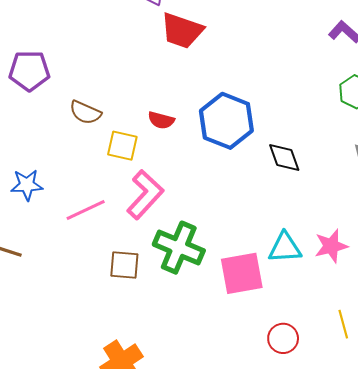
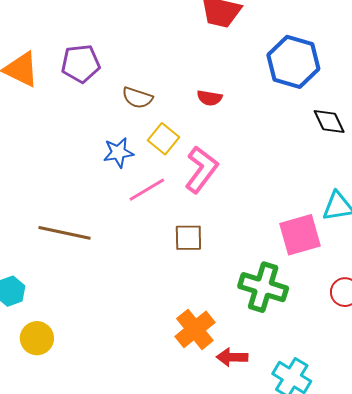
blue hexagon: (226, 121) -> (293, 62), moved
yellow square: (122, 146) -> (164, 139), moved, turned 32
blue star: (27, 185) -> (118, 153), moved
green cross: (179, 248) -> (263, 287), moved

